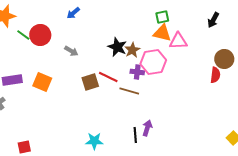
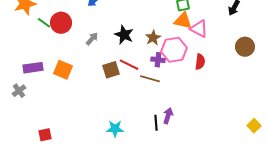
pink triangle: (178, 41) -> (199, 29), turned 30
black star: (117, 47) -> (124, 35), moved
gray arrow: (71, 51) -> (92, 39), turned -80
red semicircle: (215, 75) -> (200, 62), moved

